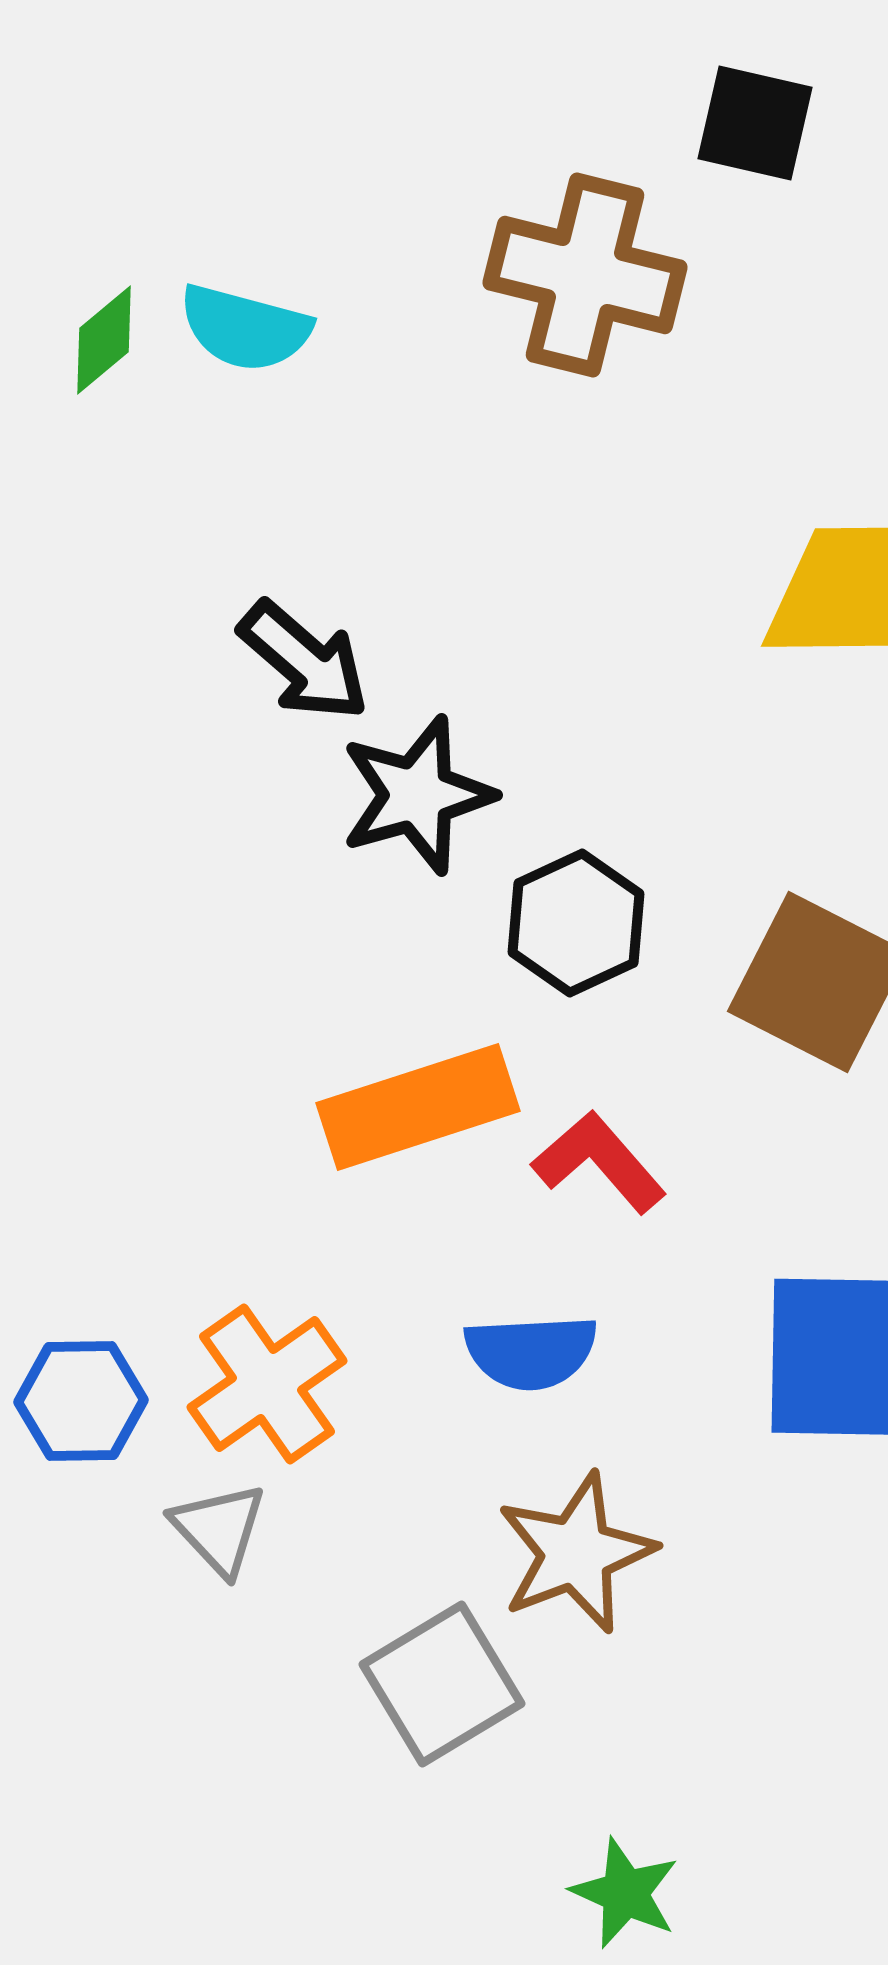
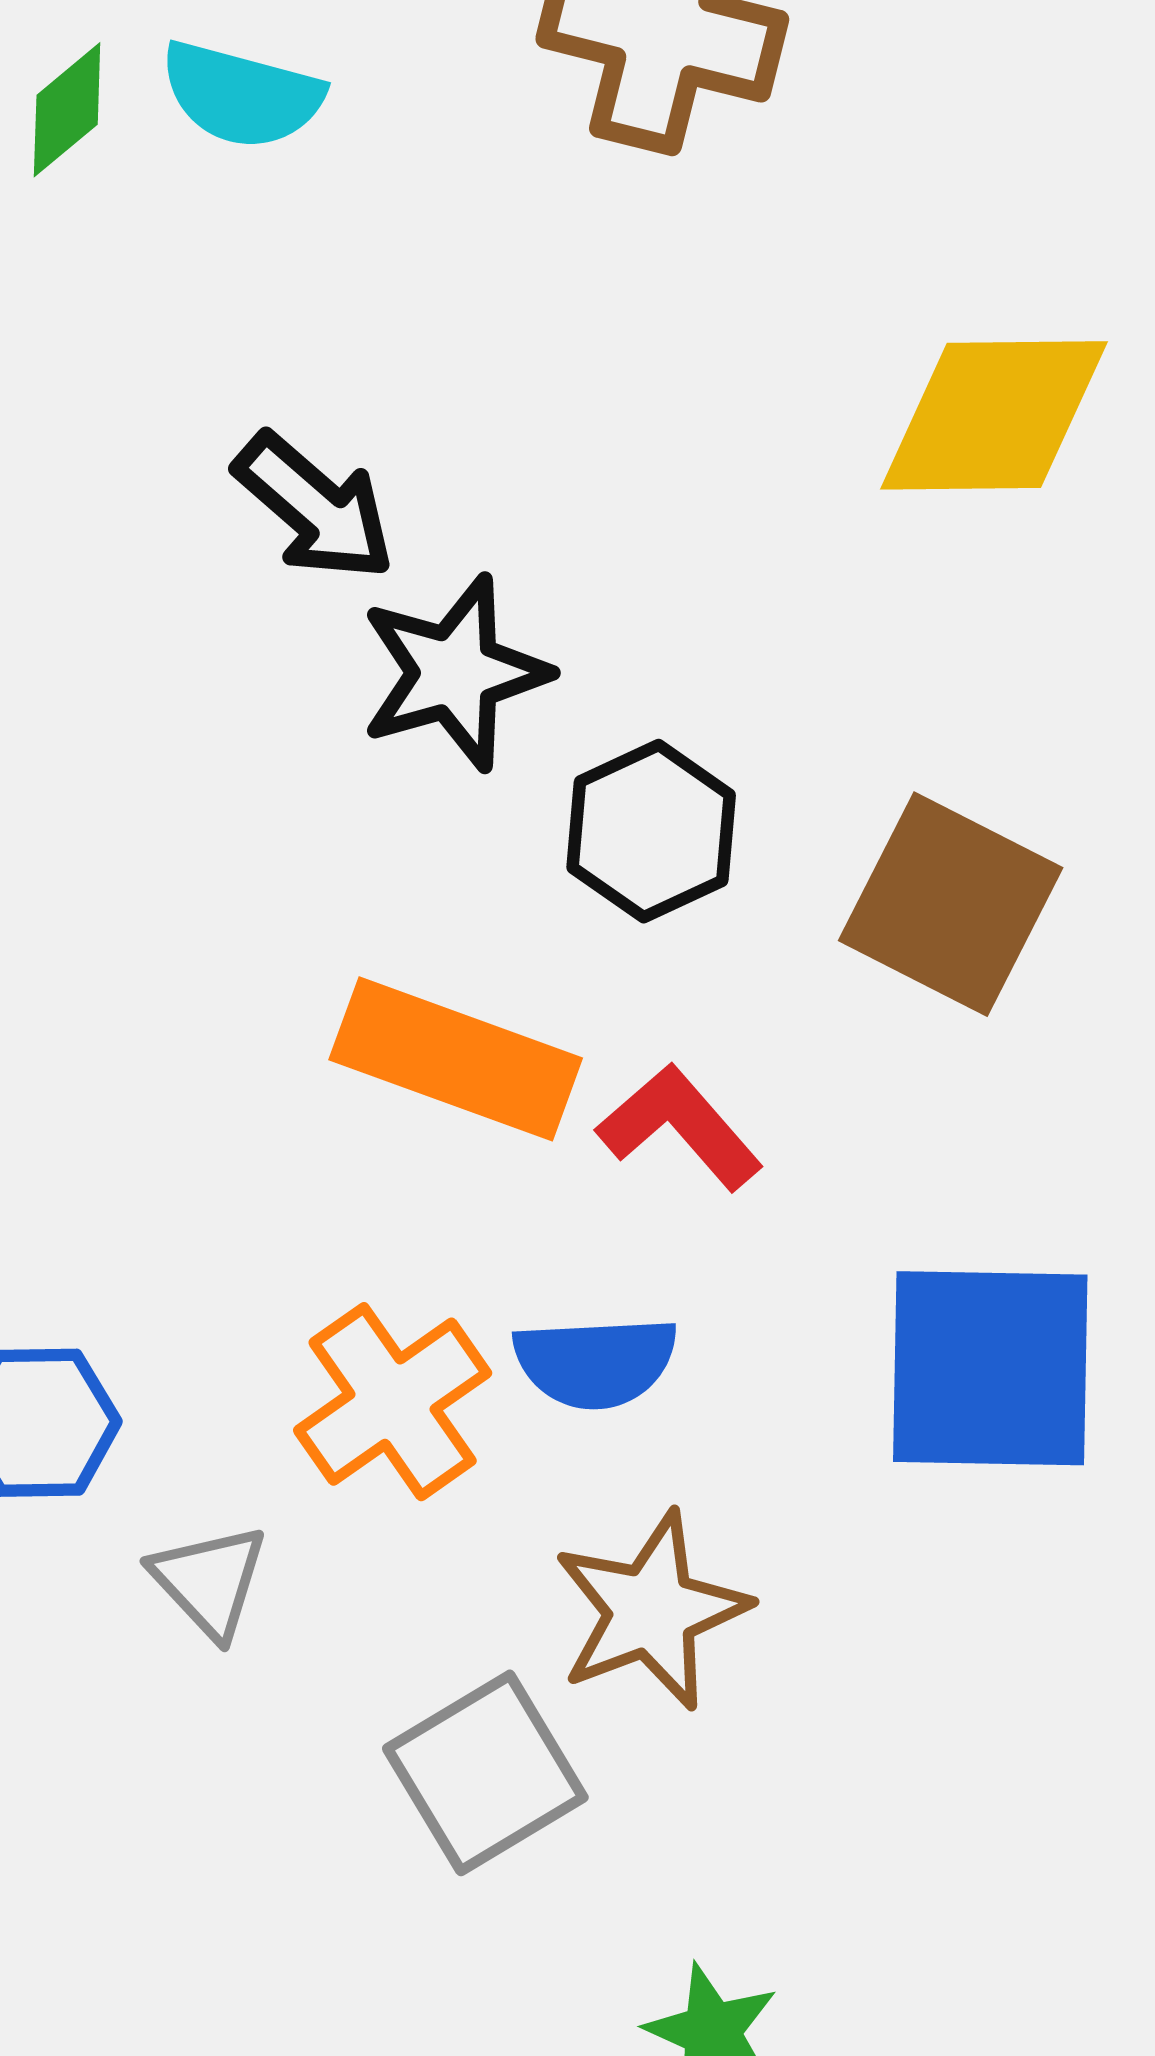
orange rectangle: (418, 1107) -> (456, 1059), turned 38
orange cross: (267, 1384) -> (393, 1402), moved

